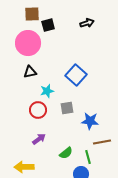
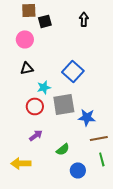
black arrow: (87, 23) -> (84, 19), turned -72
pink circle: (28, 43) -> (25, 39), size x0.7
gray square: (67, 108) -> (64, 104), size x1.6
green line: (88, 157) -> (102, 159), moved

